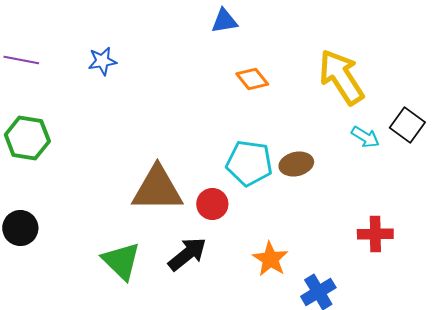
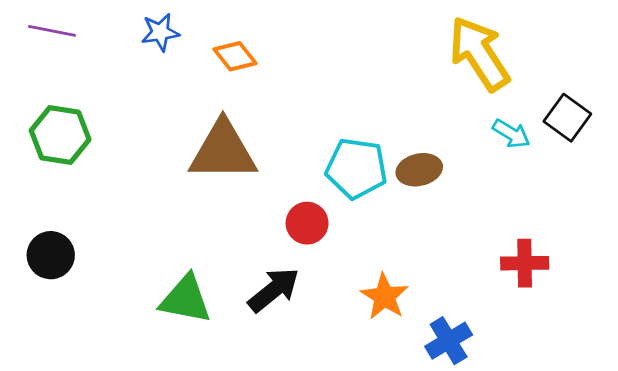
orange diamond: (252, 79) -> (235, 56), moved
brown triangle: (157, 189) -> (223, 151), moved
green triangle: (121, 261) -> (186, 299), turned -33

